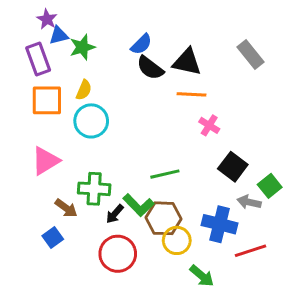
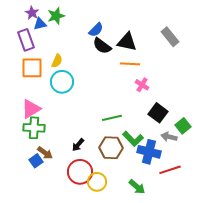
green star: (82, 47) -> (56, 16), moved
green cross: (94, 189) -> (34, 128), moved
green L-shape: (138, 205) -> (133, 139), moved
brown arrow: (66, 208) -> (45, 153), moved
yellow circle: (177, 240) -> (97, 182), moved

